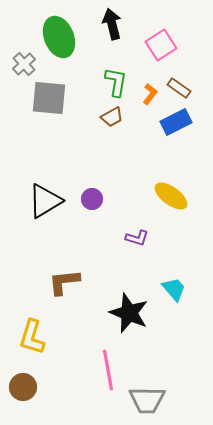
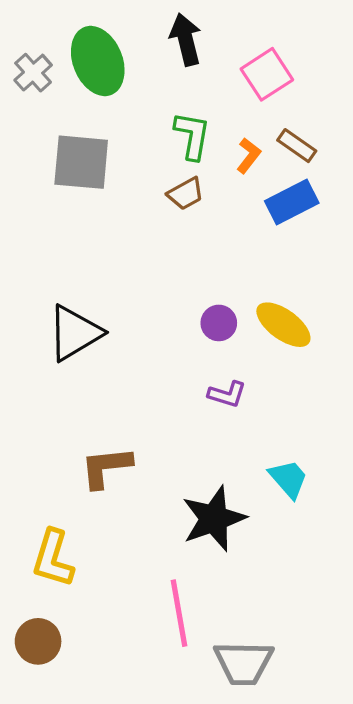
gray cross: (24, 64) -> (33, 73), moved
purple circle: (92, 199) -> (219, 323), moved
black star: (129, 313) -> (214, 519), turned 30

